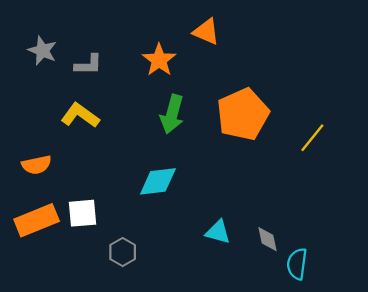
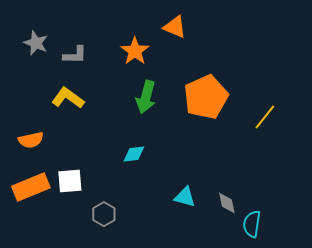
cyan diamond: (158, 181) -> (134, 154), size x0.7

